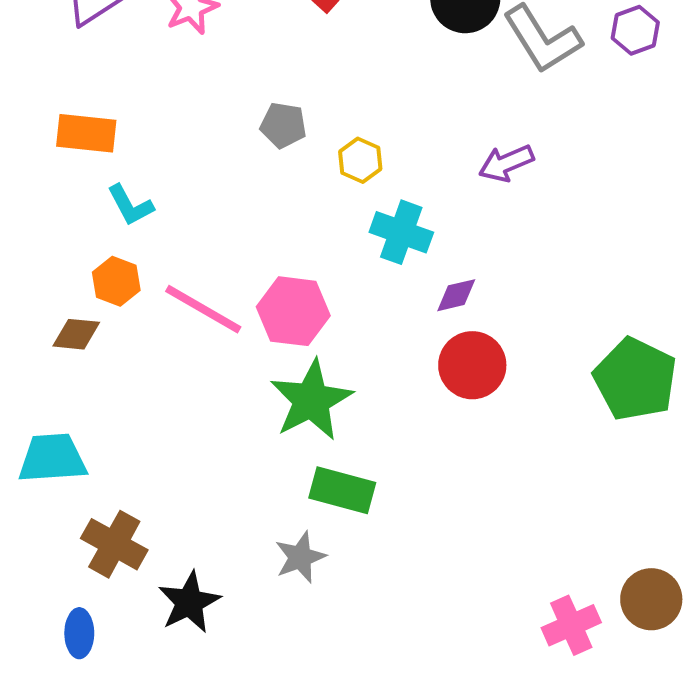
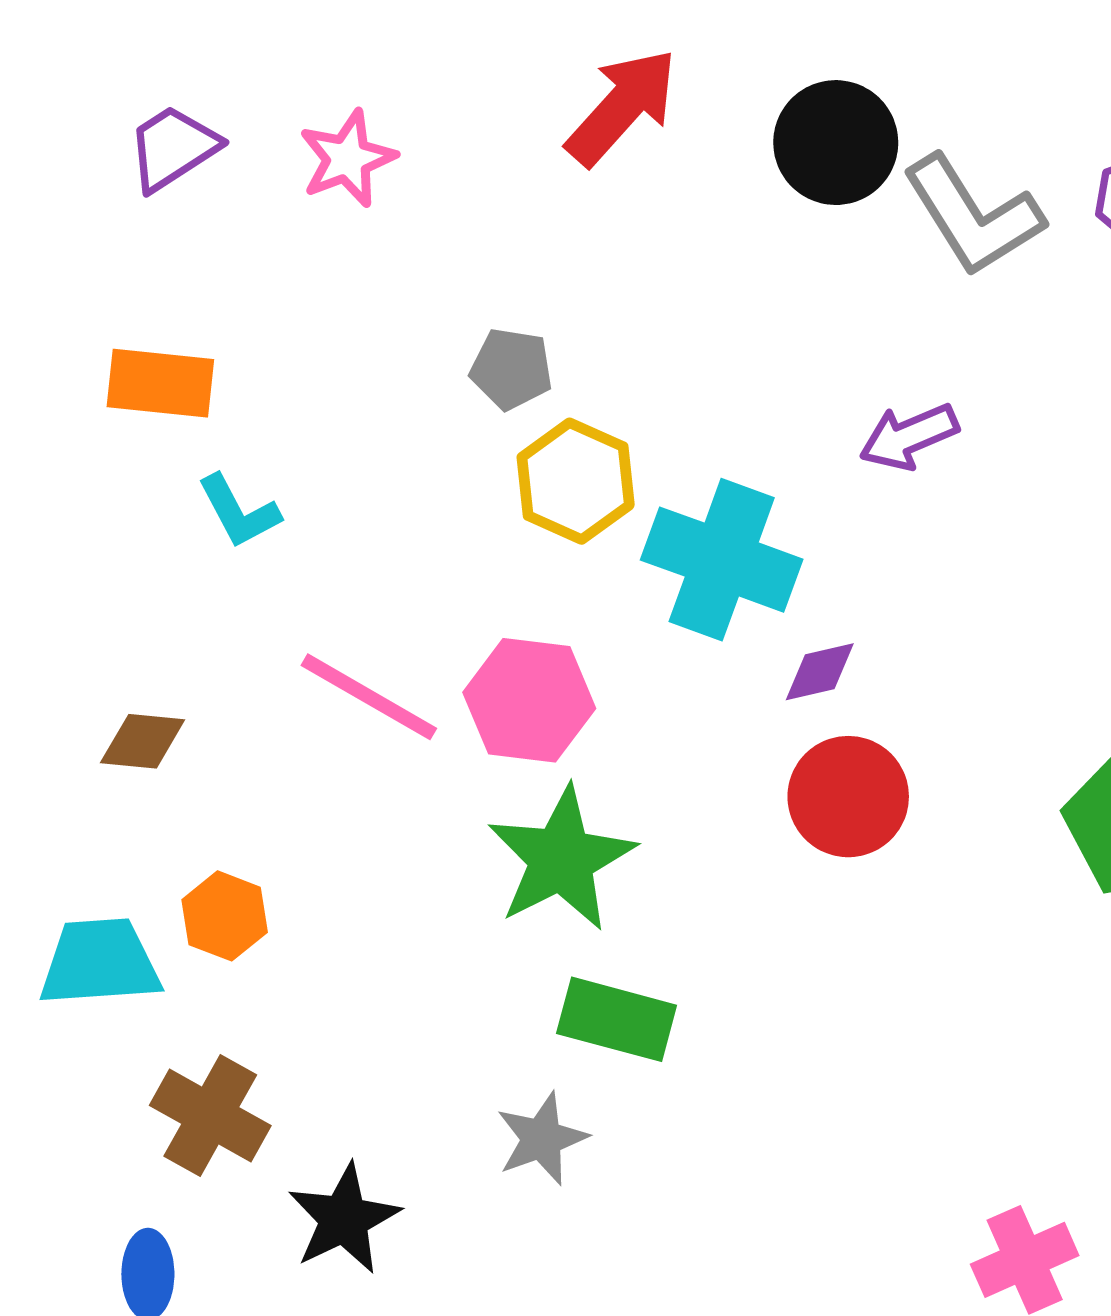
yellow hexagon: (360, 160) -> (576, 481), moved, size x1.5
cyan cross: (401, 232) -> (722, 560), size x1.4
orange hexagon: (116, 281) -> (225, 916), moved

